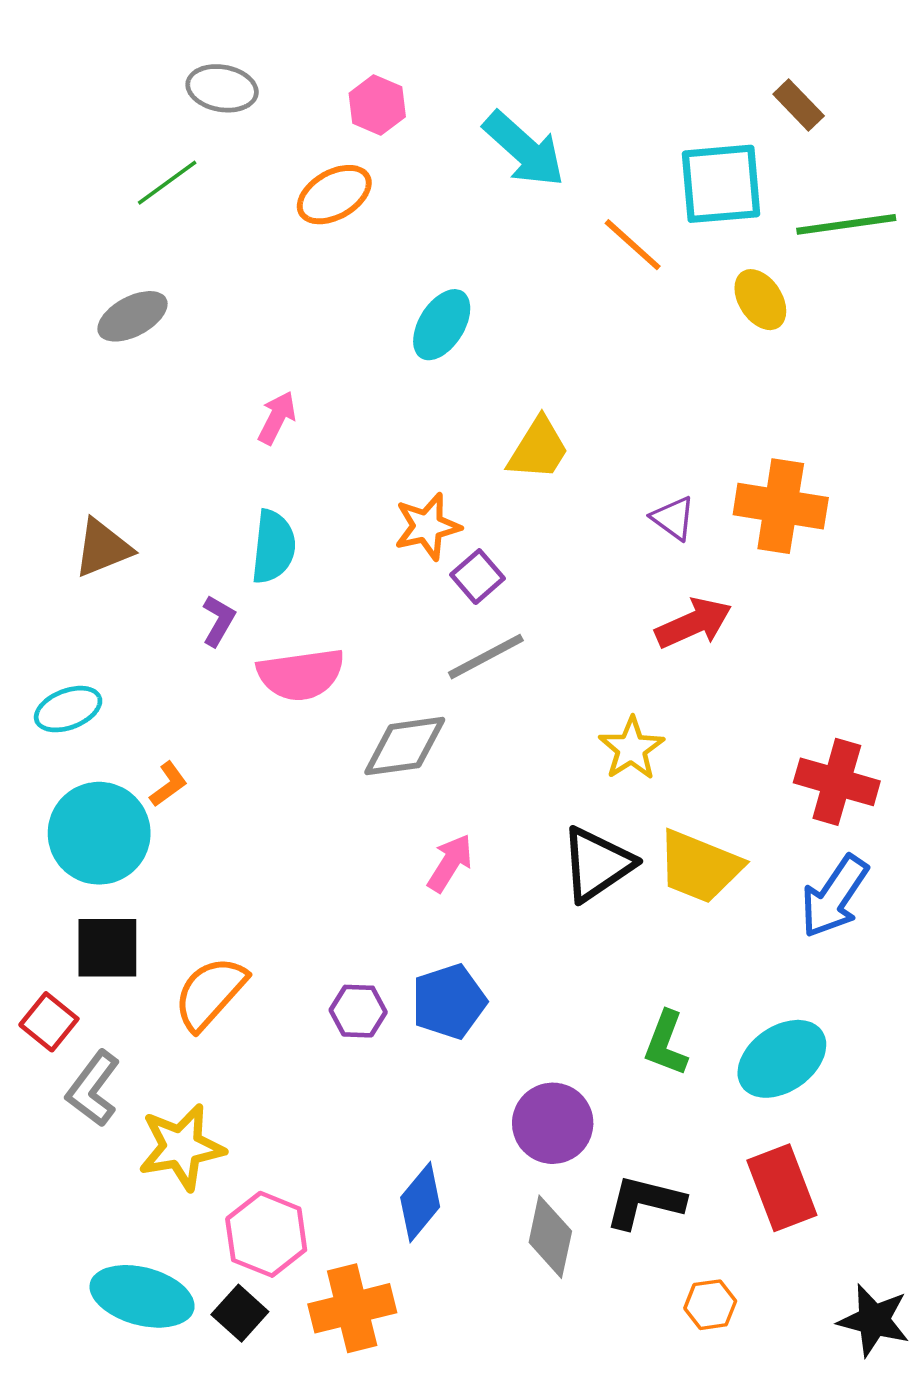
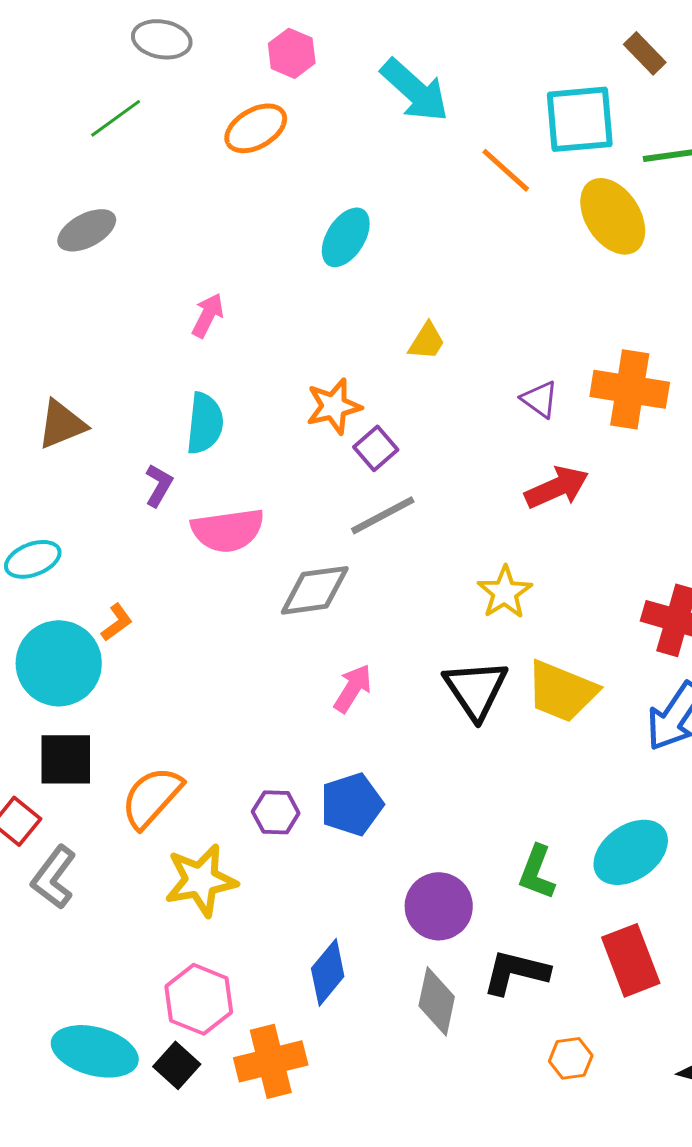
yellow ellipse: (760, 300) -> (613, 216), size x1.5
yellow trapezoid: (538, 449) -> (427, 341), size x0.7
black triangle: (597, 864) -> (476, 689), turned -30
green L-shape: (666, 1043) -> (537, 872), moved
yellow star: (181, 1147) -> (201, 880), moved

